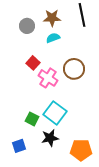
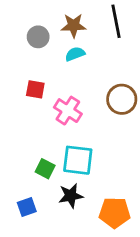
red square: (33, 63) -> (35, 89), moved, turned -32
brown circle: (74, 69) -> (122, 99), moved
cyan square: (55, 113) -> (78, 160), turned -30

